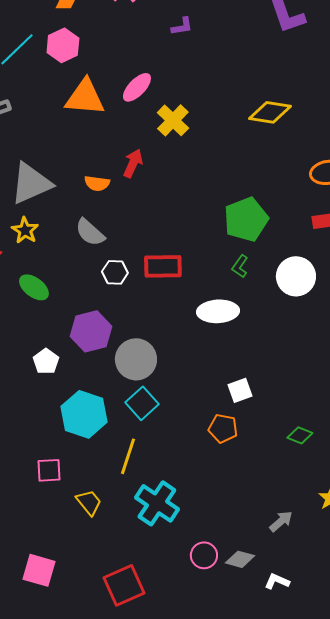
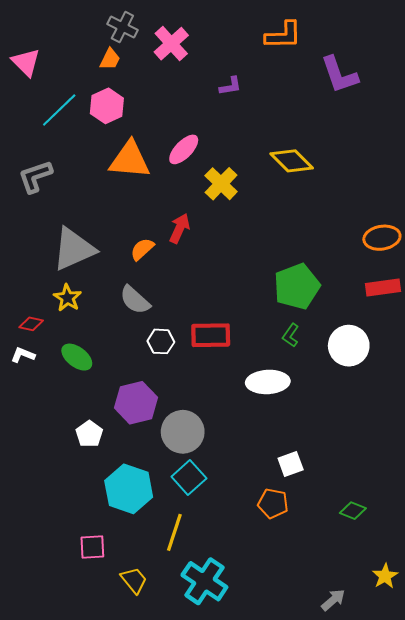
yellow diamond: (270, 112) -> (292, 161), moved, turned 36
orange semicircle: (97, 183) -> (142, 249), turned 130

